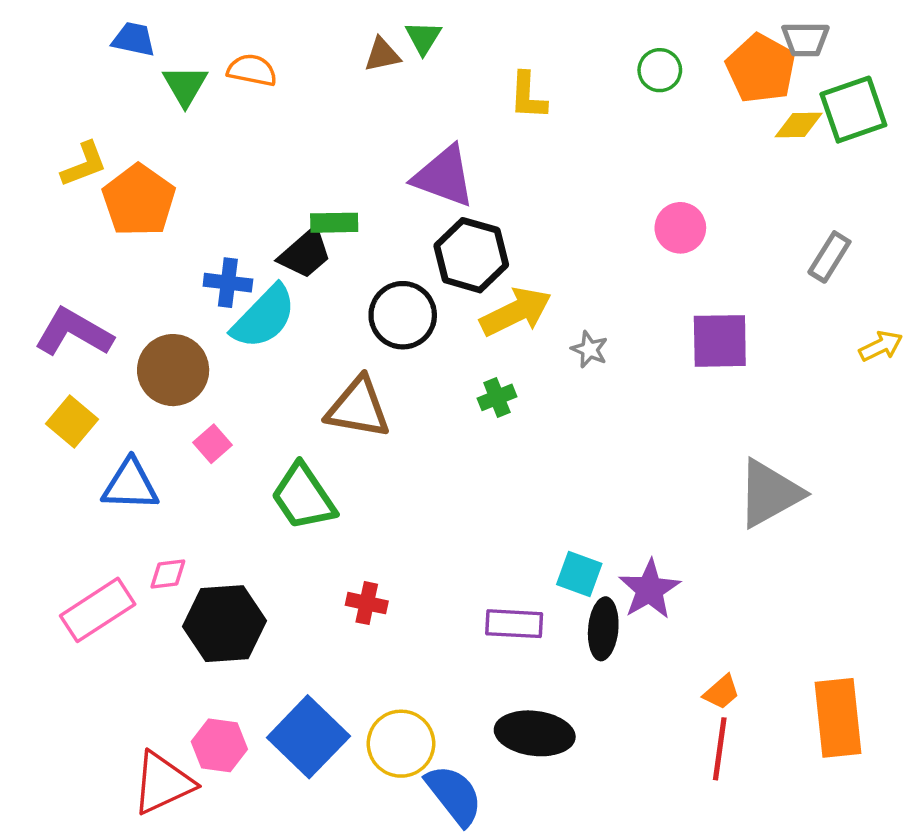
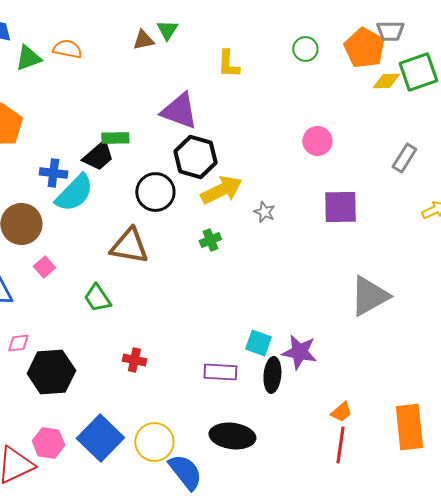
green triangle: (185, 86) -> (28, 58), turned 40
green trapezoid: (303, 497) -> (97, 298), size x0.7
purple star: (649, 589) -> (299, 352), turned -30

